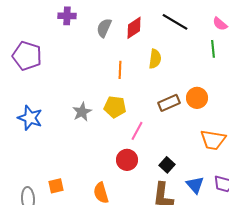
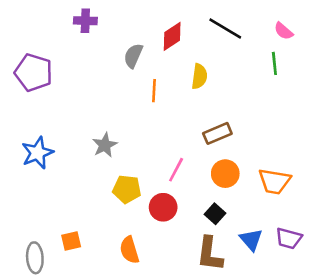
gray semicircle: (104, 28) -> (133, 56), moved
orange circle: (197, 98) -> (225, 174), moved
yellow pentagon: (115, 107) -> (127, 189), moved
blue star: (30, 118) -> (37, 153), turned 30

